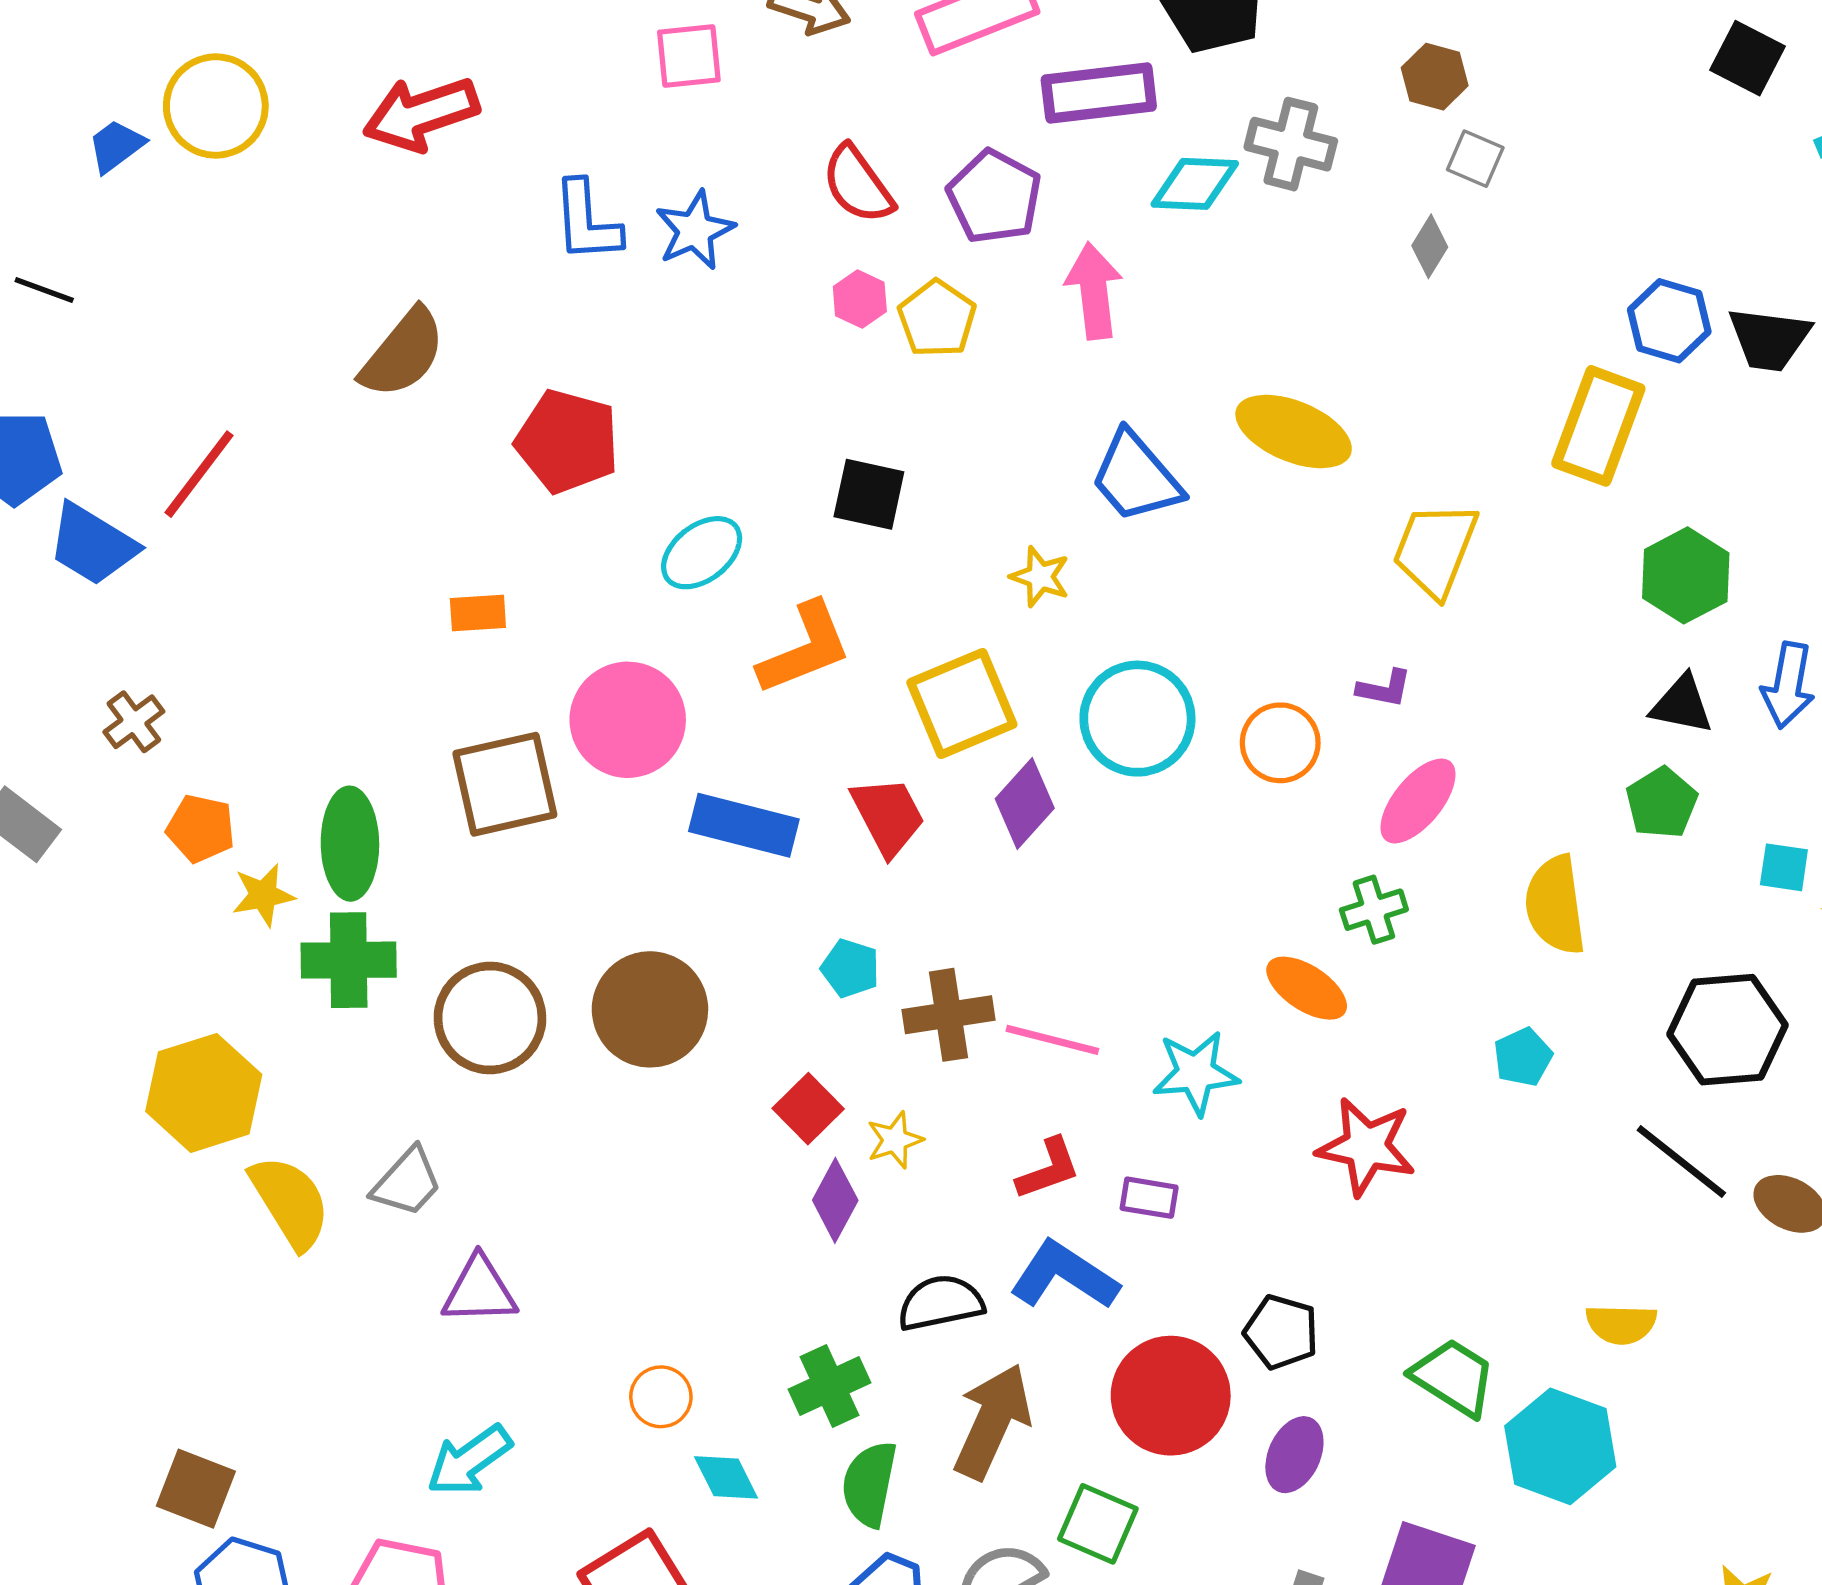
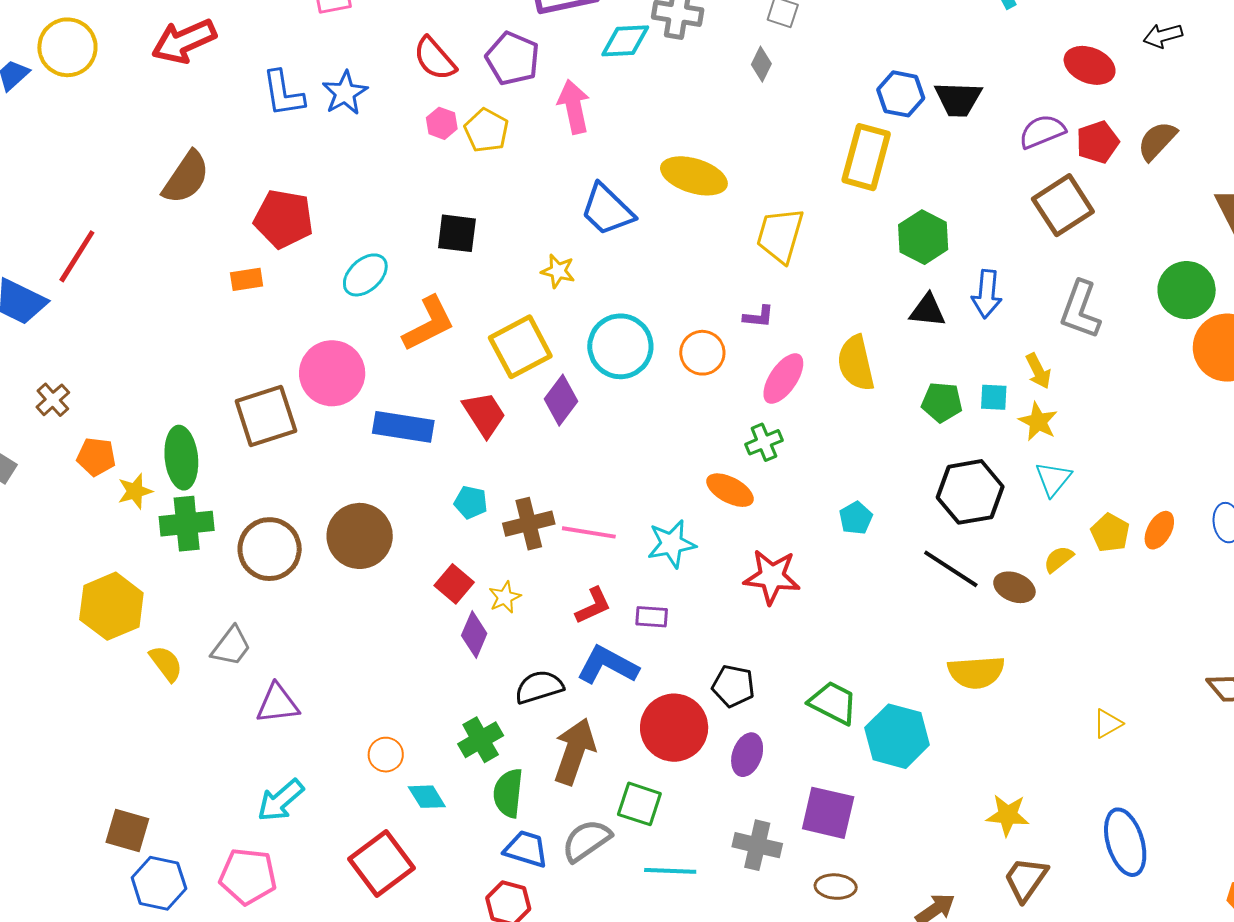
orange rectangle: (478, 613) -> (247, 279), moved
green pentagon: (1662, 803) -> (942, 402), moved, turned -30
yellow semicircle: (1555, 905) -> (856, 363), moved
yellow semicircle: (290, 1202) -> (166, 663), size x0.7
yellow semicircle: (1621, 1324) -> (976, 672), moved, size x1.4

